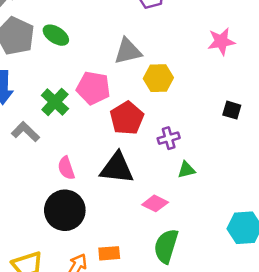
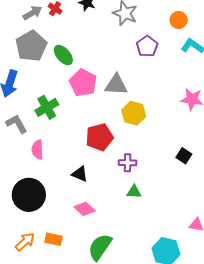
pink pentagon: (93, 88) -> (83, 83), moved
pink semicircle: (66, 168) -> (37, 150), moved
black triangle: (117, 168) -> (80, 174), size x0.6
pink diamond: (155, 203) -> (85, 209), moved

